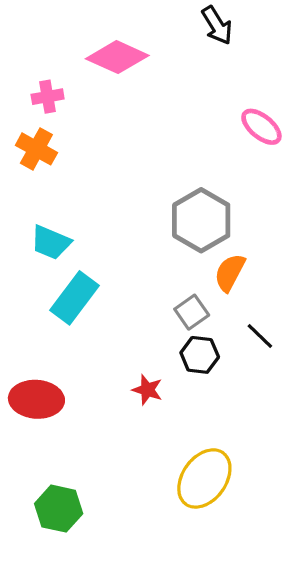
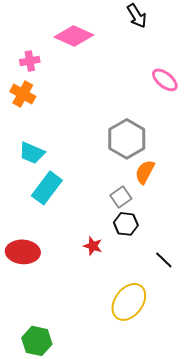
black line: (260, 336) -> (164, 260), moved
green hexagon: (59, 509) -> (37, 341), moved

